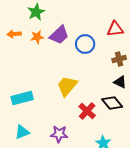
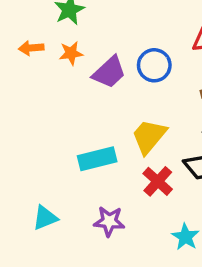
purple trapezoid: (59, 35) -> (109, 72), moved
yellow trapezoid: (67, 86) -> (149, 136), moved
cyan rectangle: (22, 98) -> (97, 159), moved

